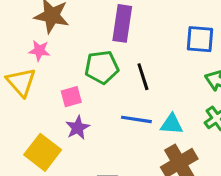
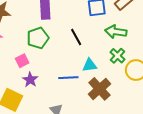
black line: (143, 77) -> (76, 37), moved
blue line: (136, 119) -> (68, 78), moved

